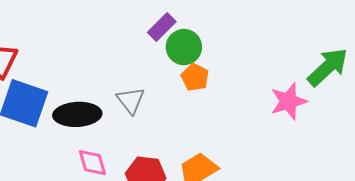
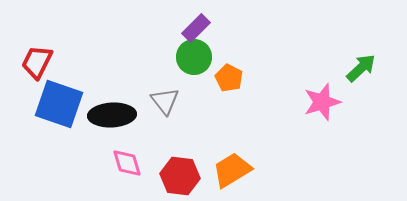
green circle: (184, 47) -> (194, 57), moved
green arrow: (328, 67) -> (361, 68), size x0.7

